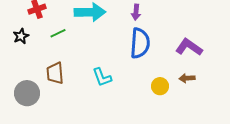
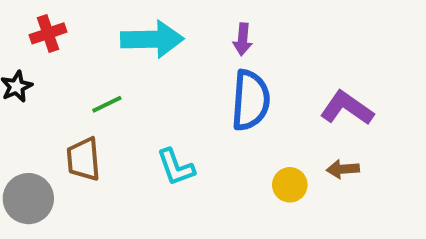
green line: (58, 33) -> (107, 104), moved

